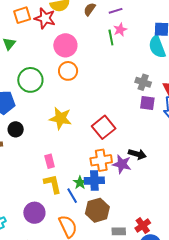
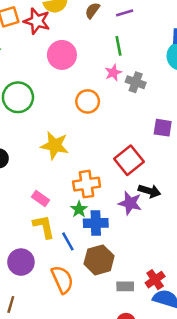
pink star: (120, 30) -> (113, 73), moved
orange circle: (68, 71) -> (88, 101), moved
gray cross: (143, 82) -> (136, 82), moved
red square: (104, 127) -> (129, 160), moved
orange cross: (101, 160) -> (87, 184), moved
pink rectangle: (50, 161) -> (40, 198), turned -40
green star: (80, 183) -> (79, 209), moved

